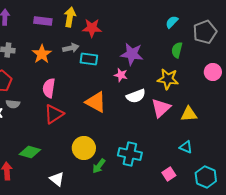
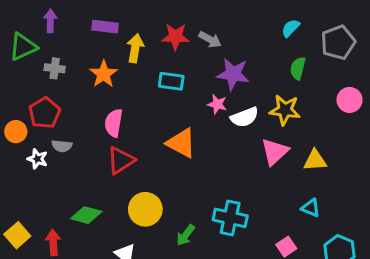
yellow arrow: (70, 17) -> (135, 48), moved
gray arrow: (71, 48) -> (210, 40), moved, turned 42
white semicircle: (136, 96) -> (245, 117), moved
yellow circle: (84, 148) -> (145, 209), moved

